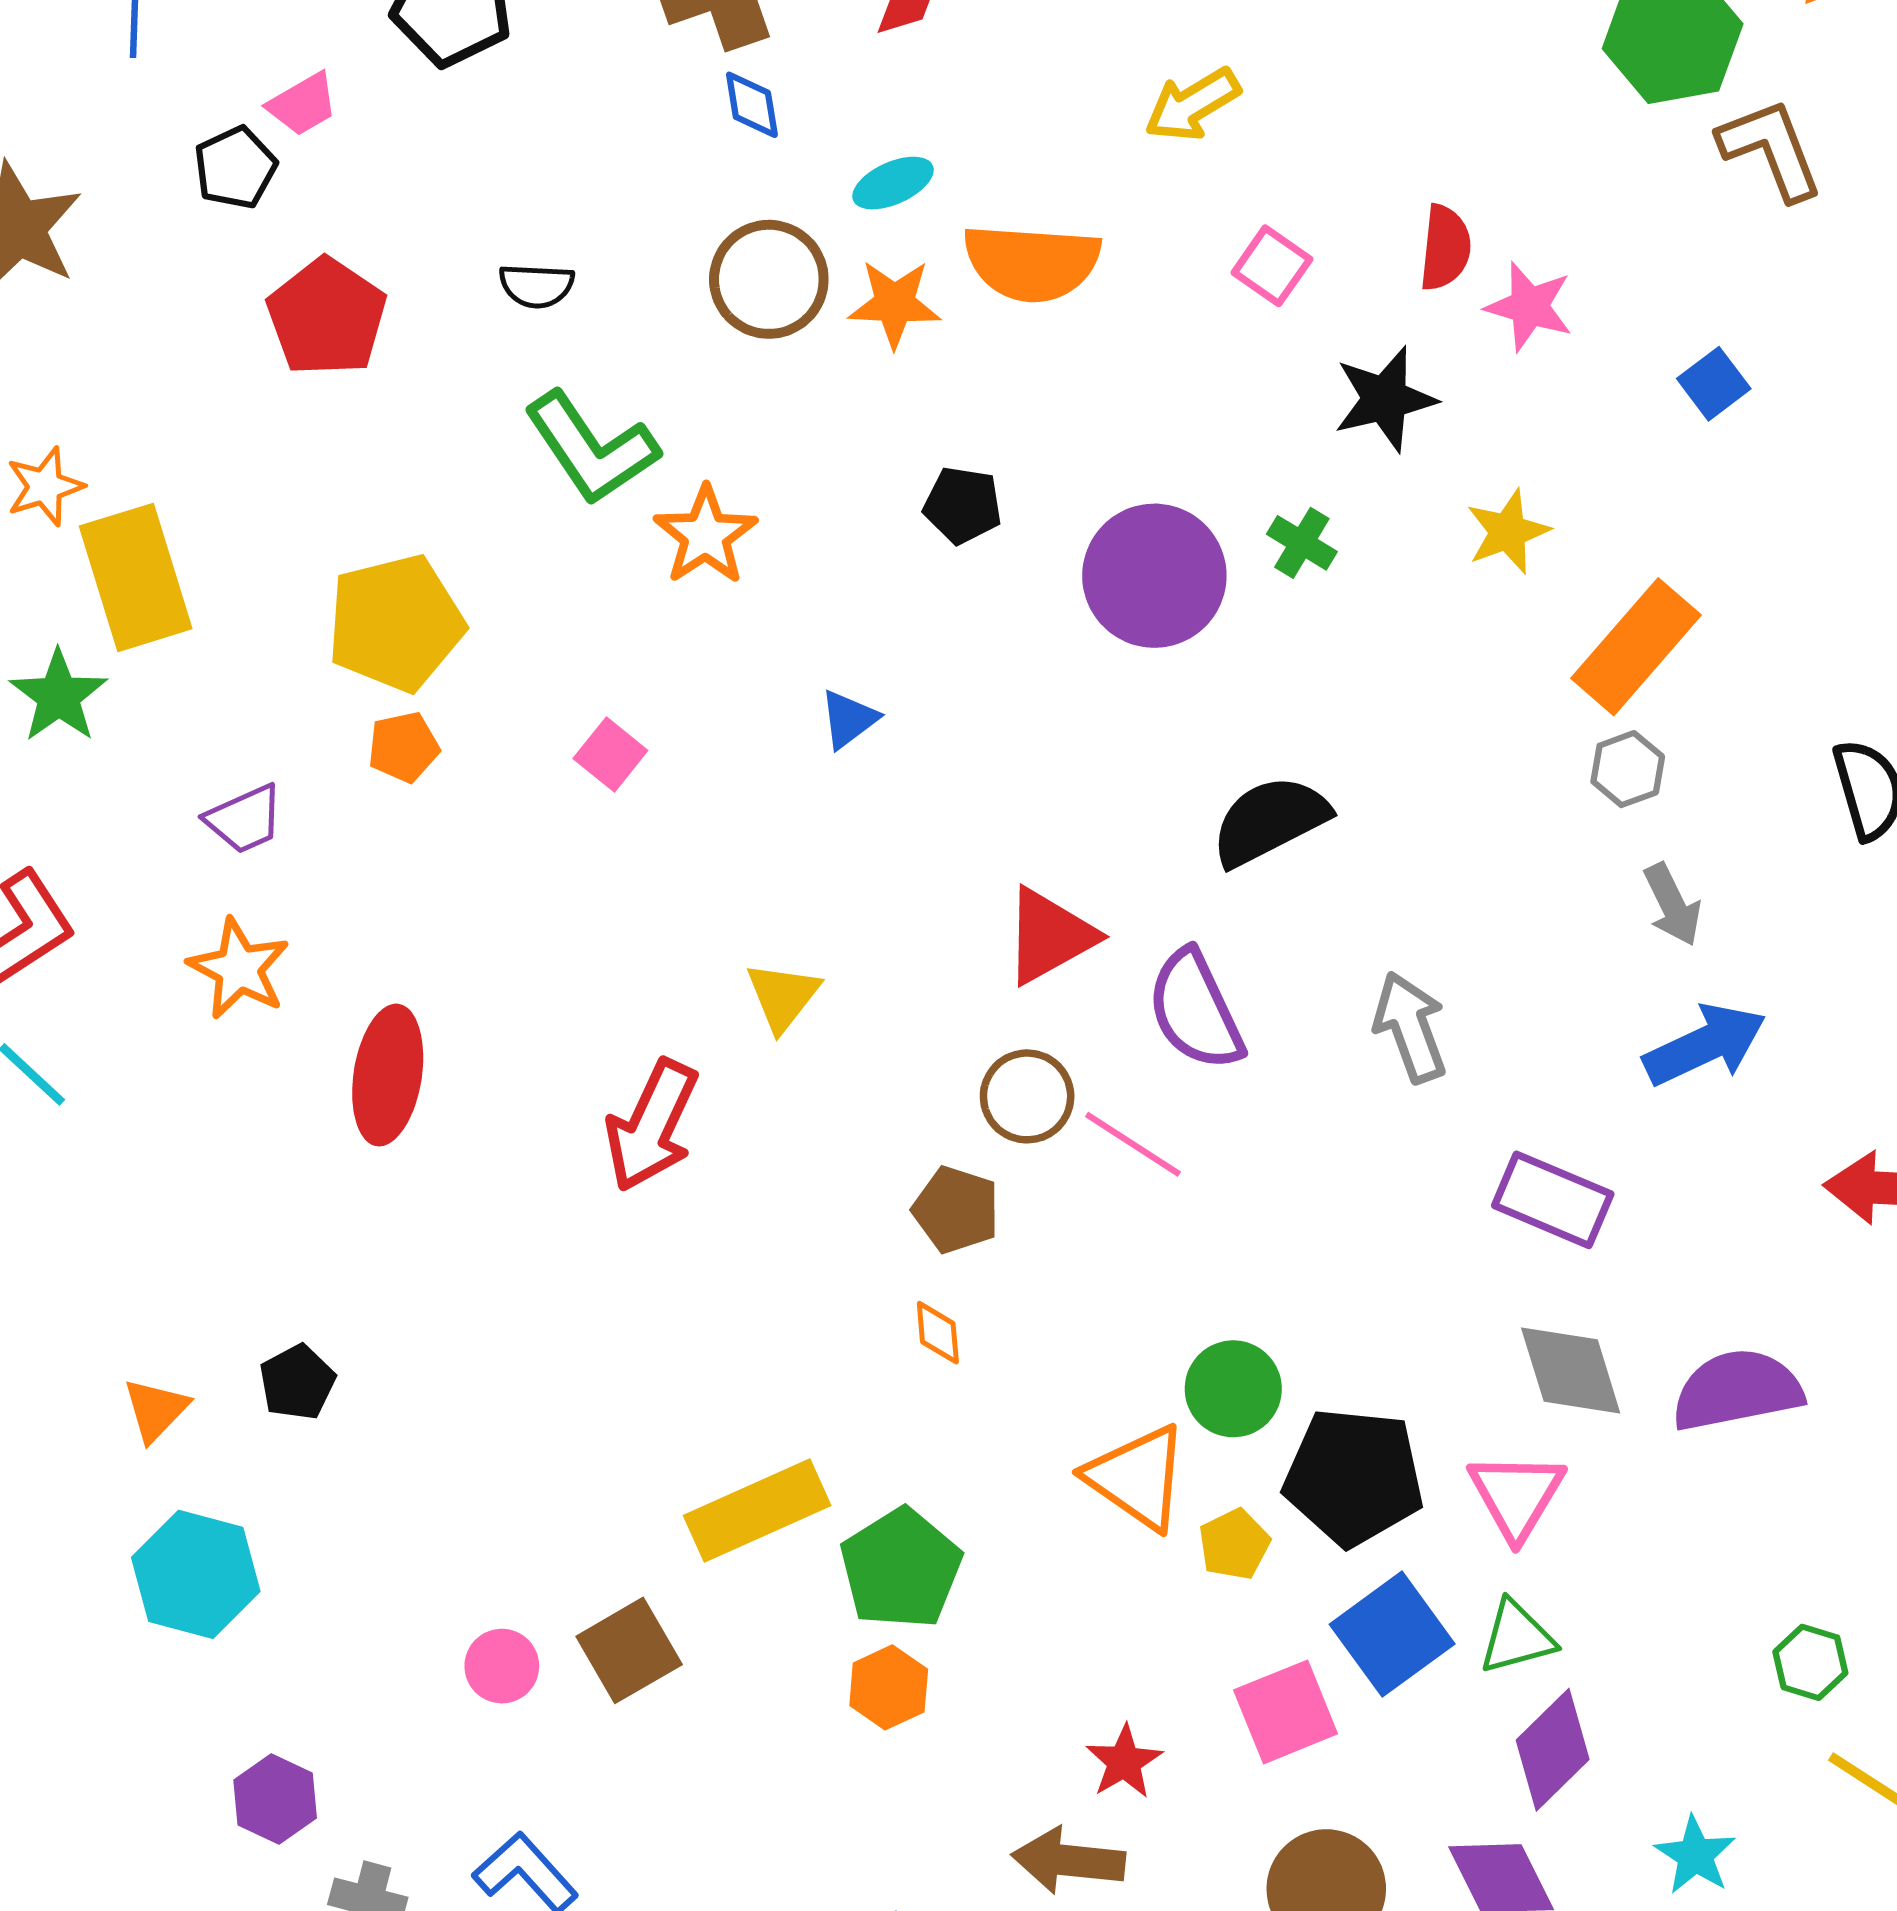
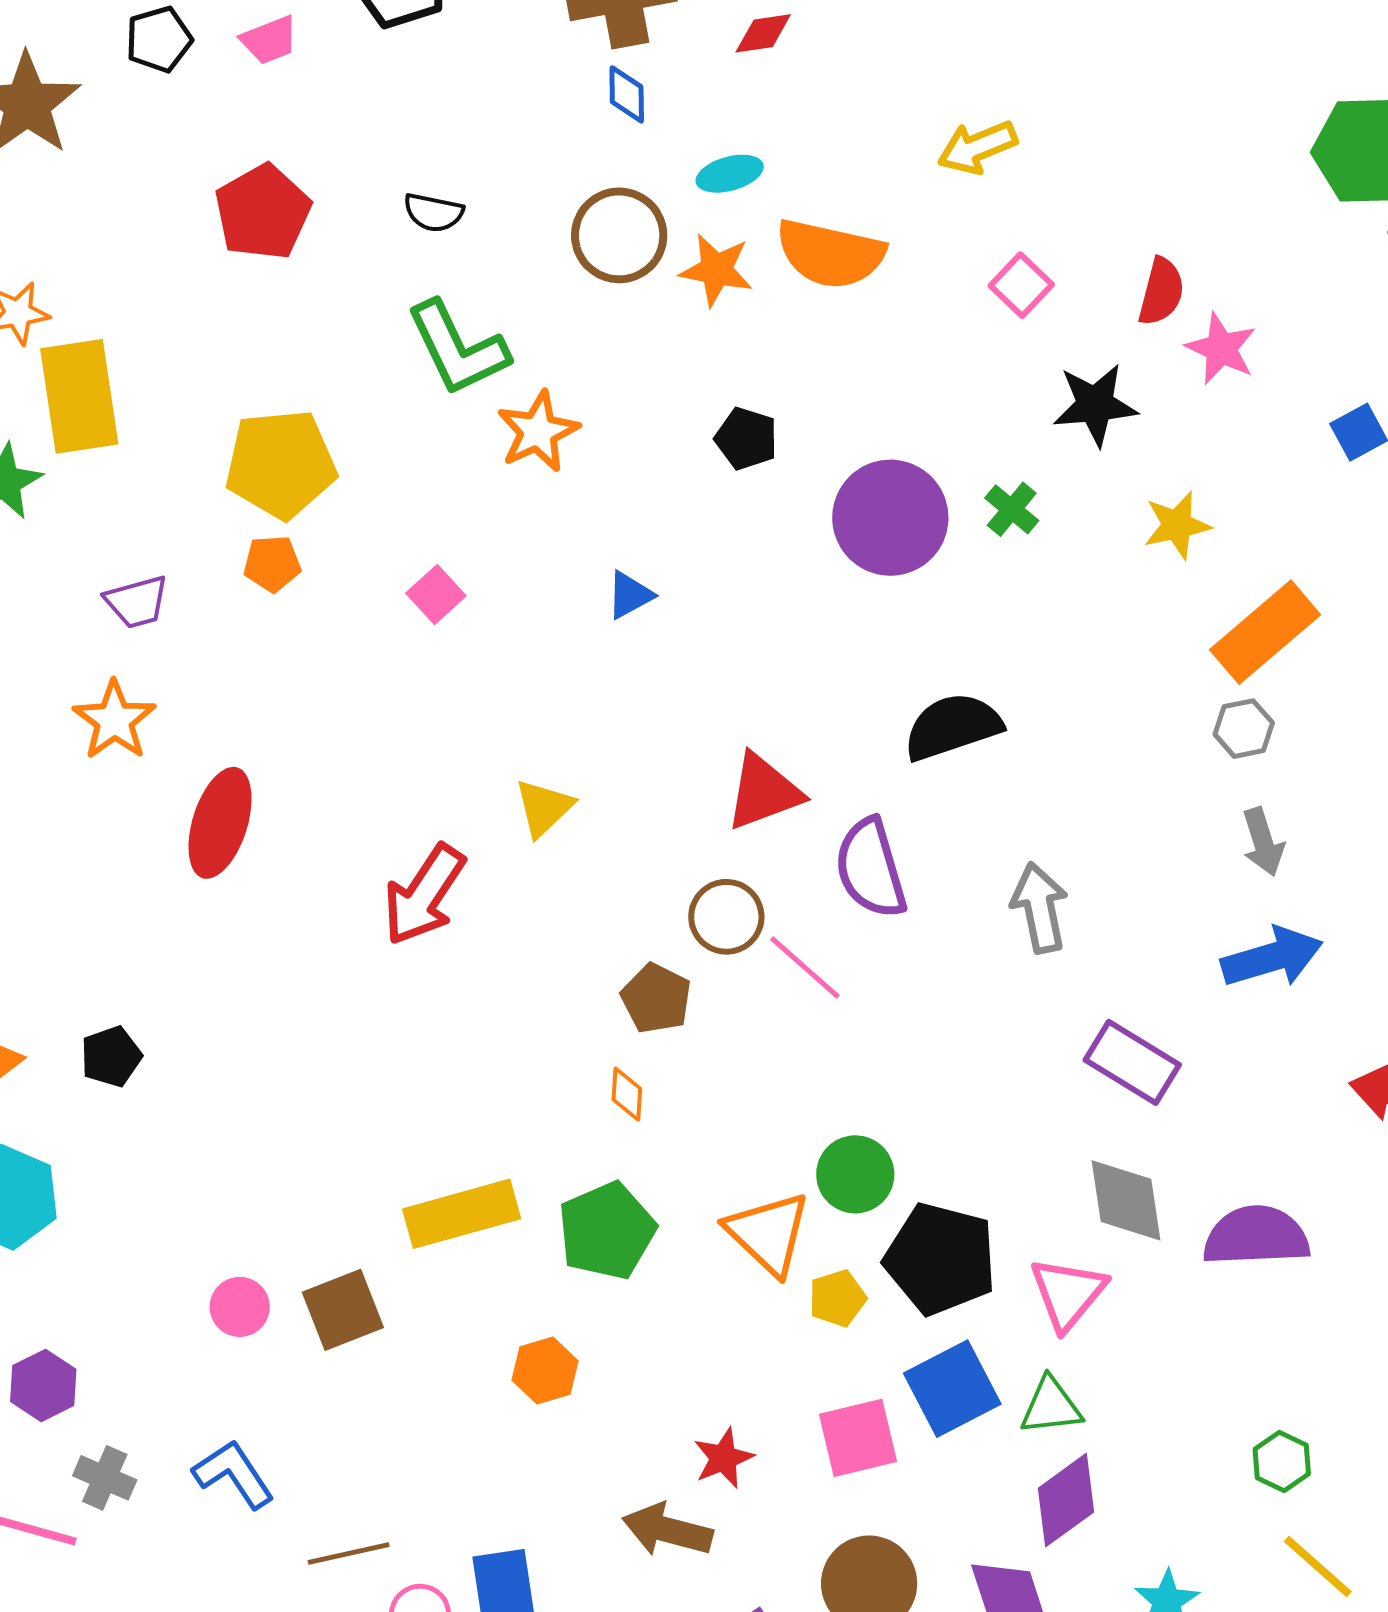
black pentagon: (235, 168) -> (159, 39), moved
green pentagon: (901, 1569) -> (607, 1231), moved

